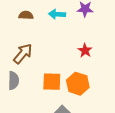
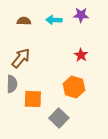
orange square: (52, 82) -> (33, 99), moved

